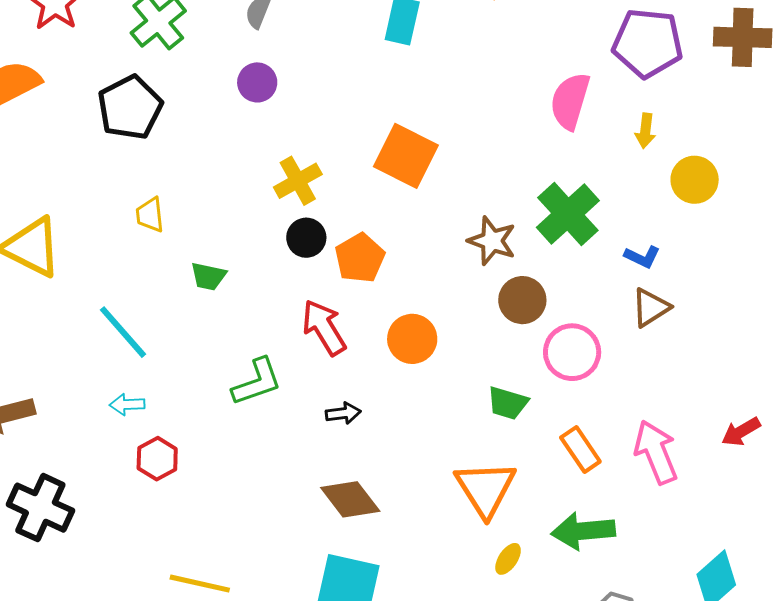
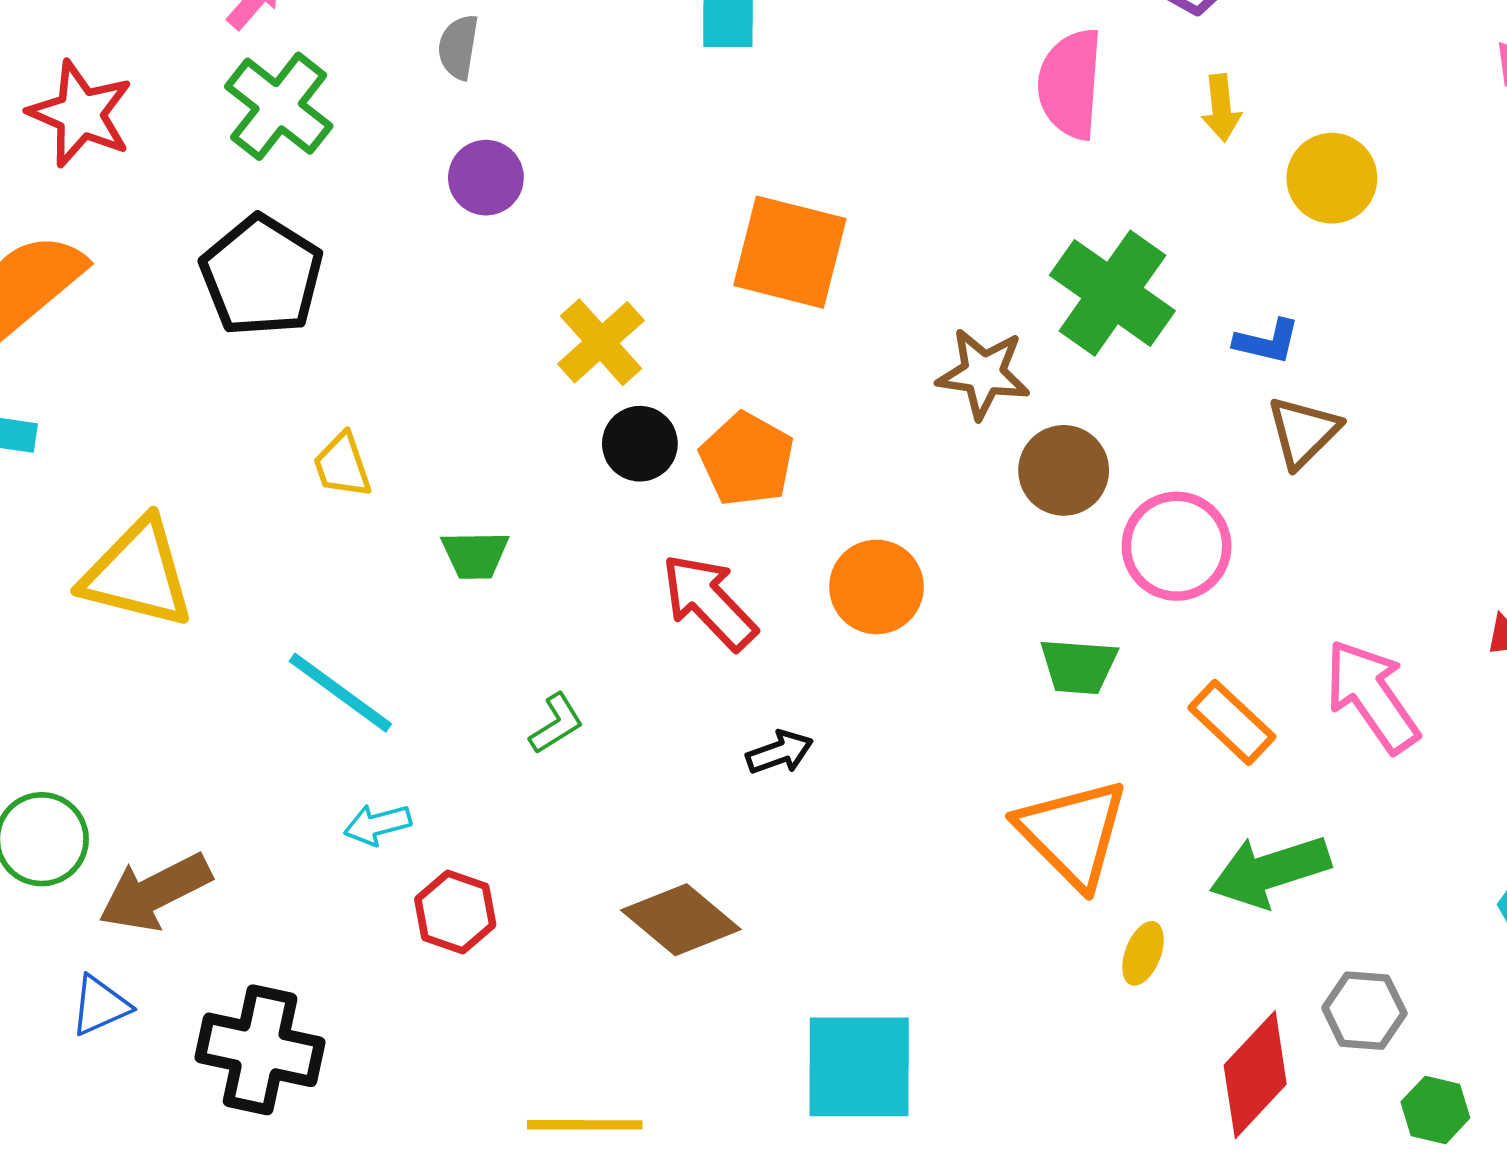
green L-shape: (257, 382) -> (556, 724), moved, size x0.6
brown diamond: (350, 499) -> (681, 920), moved

